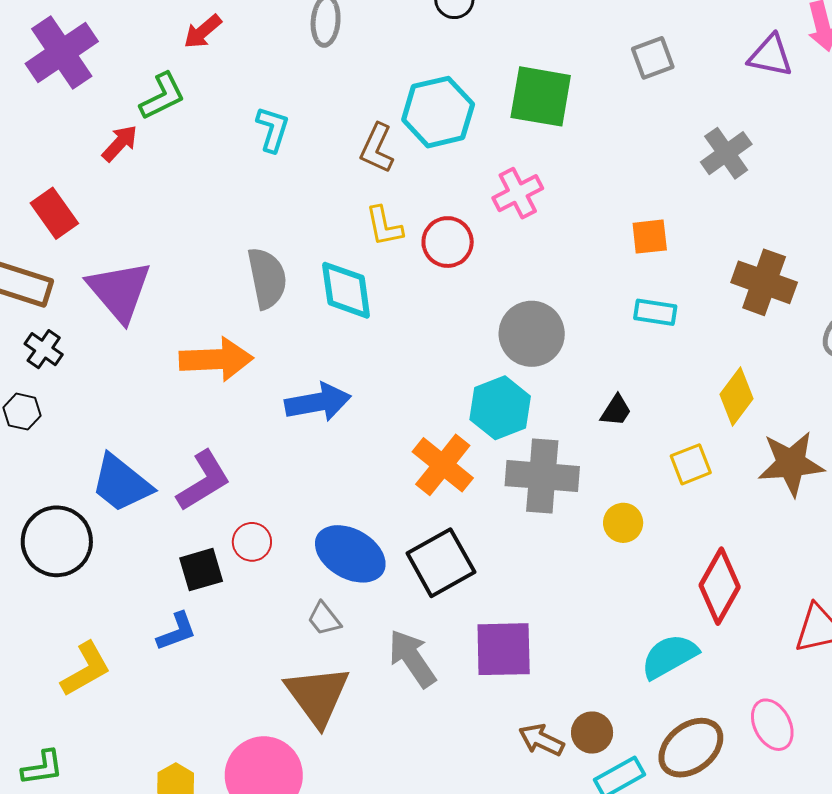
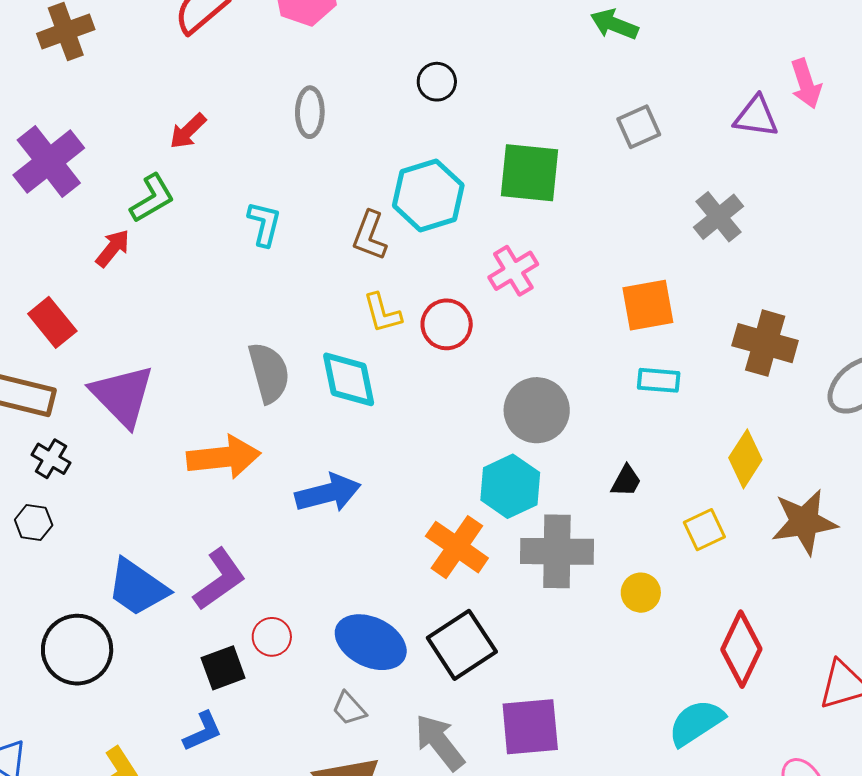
orange square: (650, 237) -> (648, 305), size x1.4

